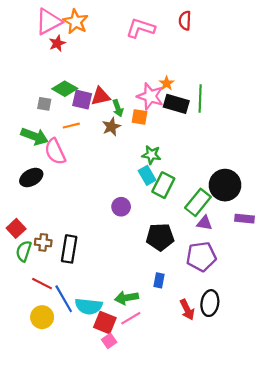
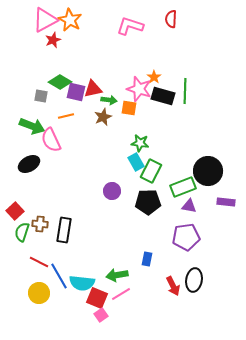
green arrow: (118, 108) -> (109, 100), turned -63
green rectangle: (198, 202) -> (183, 187), turned 30
black pentagon: (160, 237) -> (148, 202), moved

